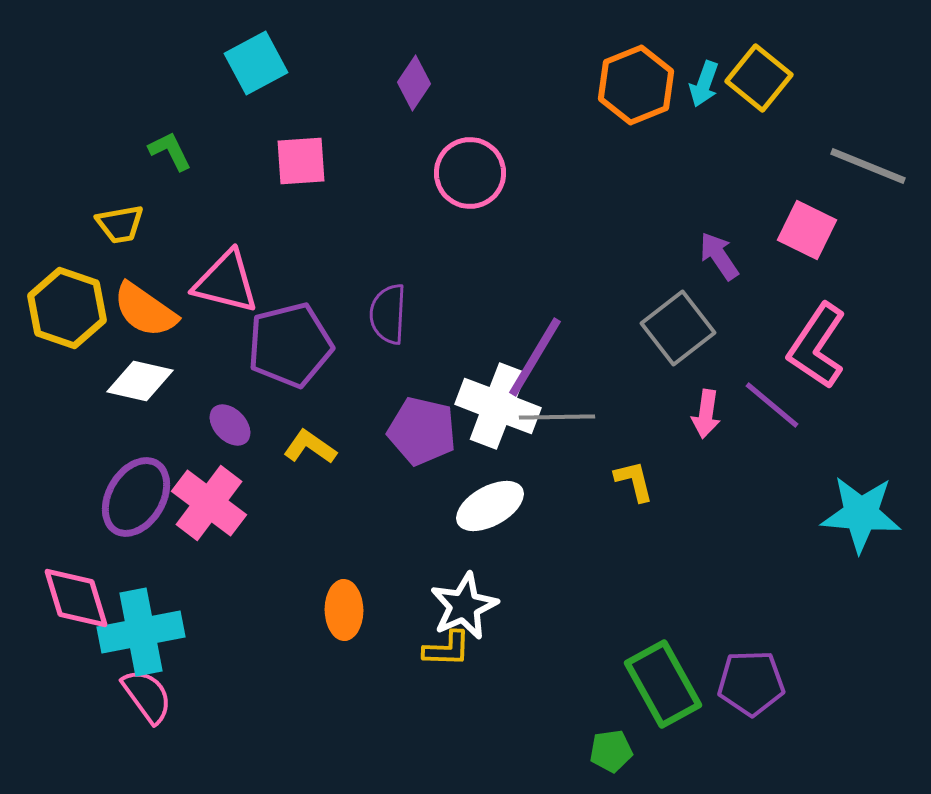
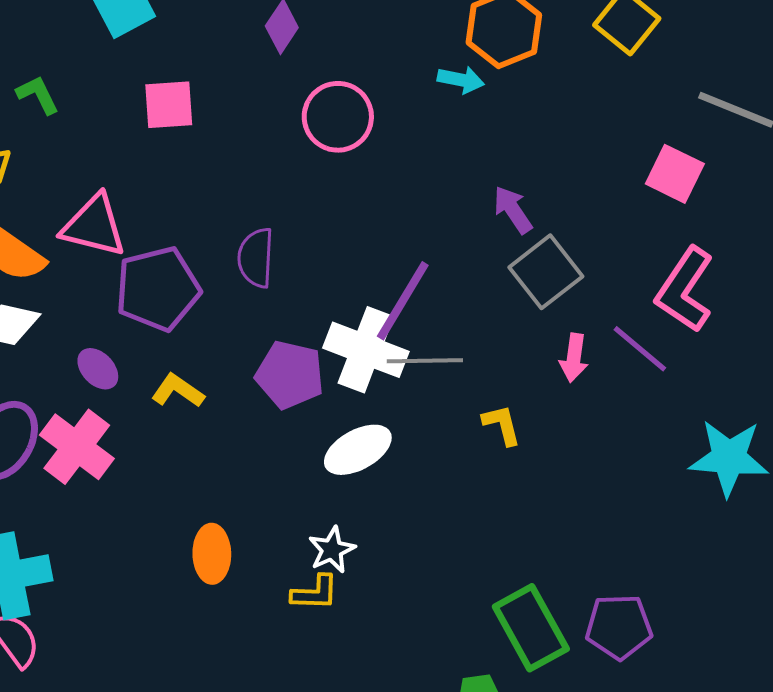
cyan arrow: (704, 84) -> (461, 80), moved, turned -99
purple arrow: (719, 256) -> (513, 210), moved
white star: (464, 606) -> (332, 550), size x0.7

